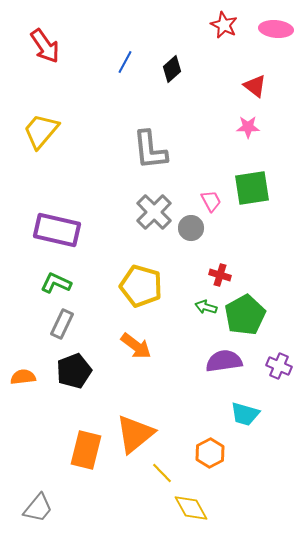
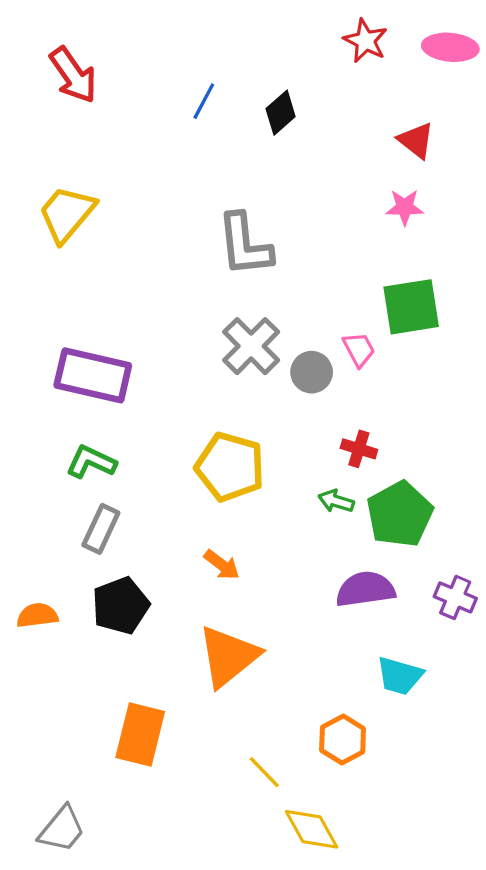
pink trapezoid: (211, 201) -> (359, 349), moved
orange arrow: (136, 346) -> (222, 565), size x0.7
orange triangle: (135, 434) -> (228, 656), moved

